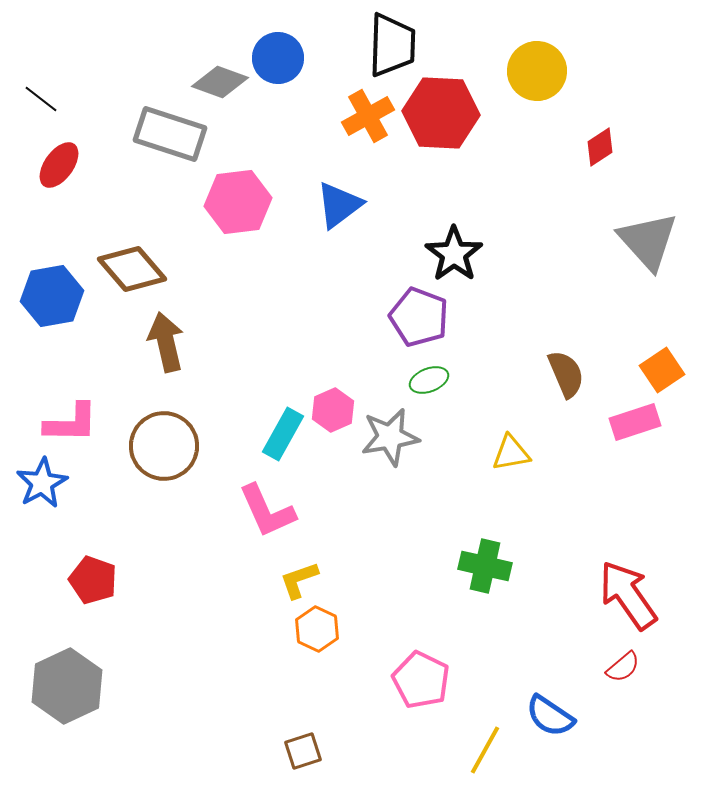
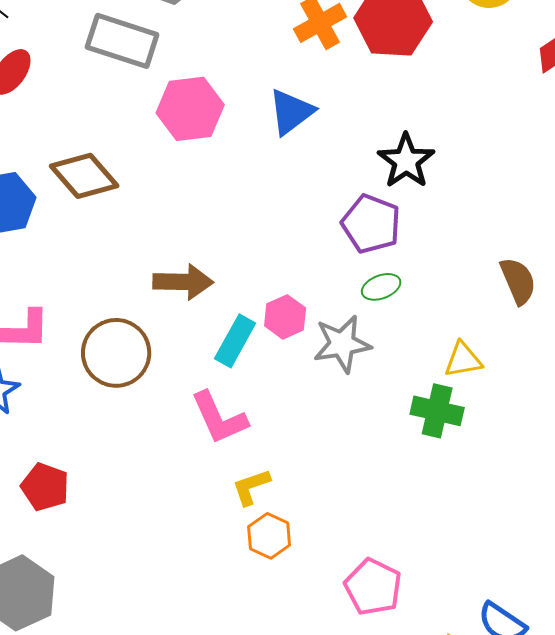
brown arrow: (166, 342) -> (183, 282), moved, turned 104
green cross: (485, 566) -> (437, 411), moved

